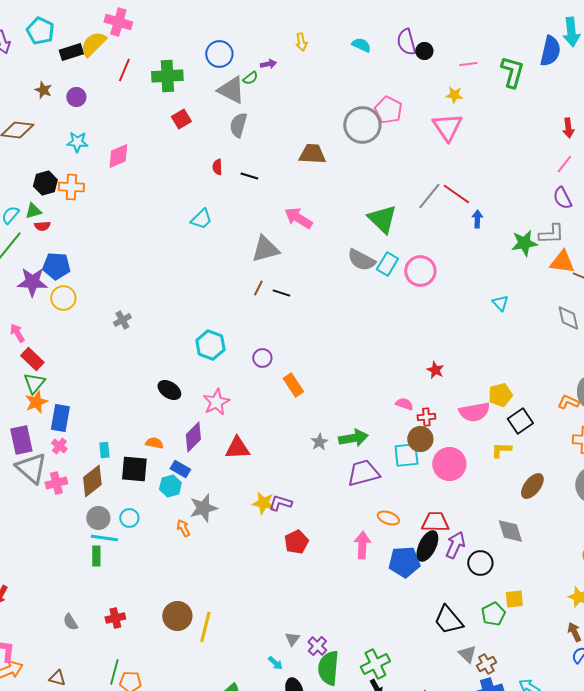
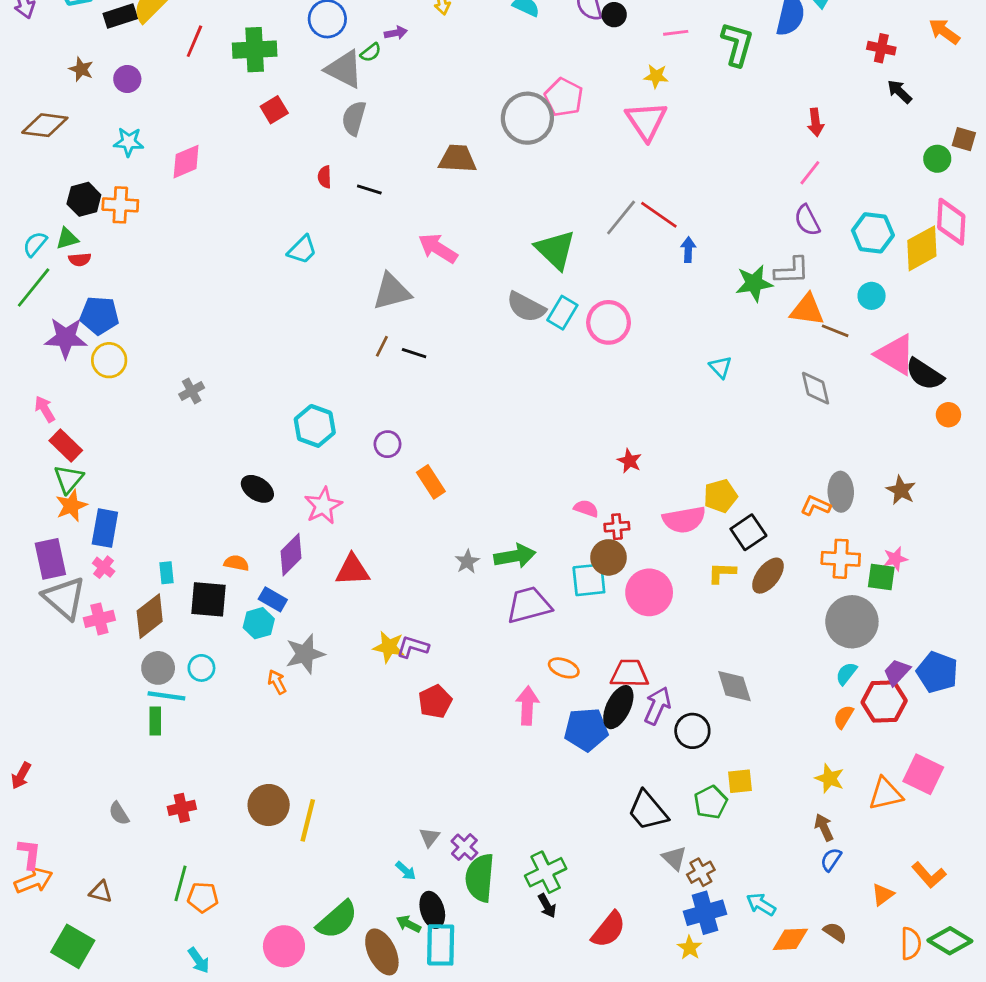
brown ellipse: (532, 486) -> (768, 576), moved

